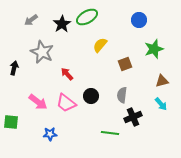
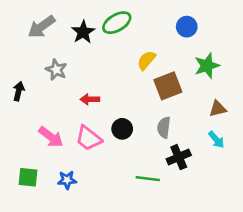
gray arrow: (31, 20) -> (41, 27), size x1.5
yellow semicircle: (100, 45) -> (146, 60), moved
gray star: (42, 52) -> (56, 70), size x0.7
brown square: (125, 64) -> (168, 86), size x1.5
red arrow: (67, 74) -> (90, 99), turned -48
green square: (11, 122) -> (28, 177), moved

